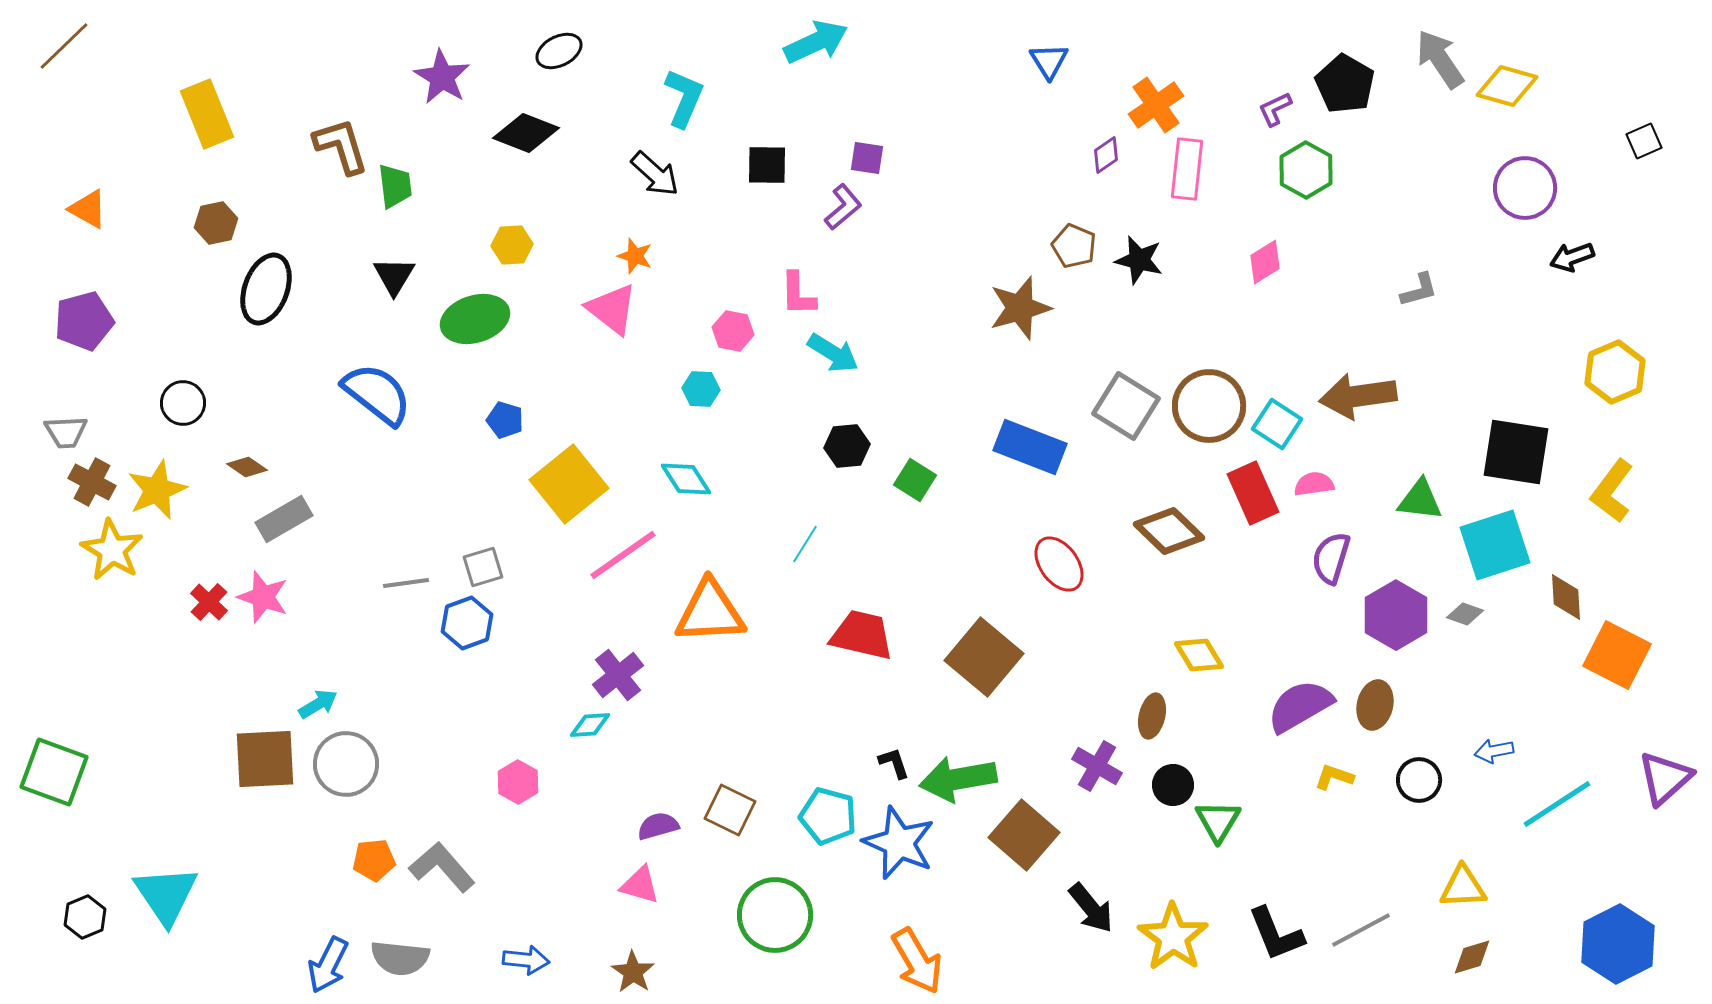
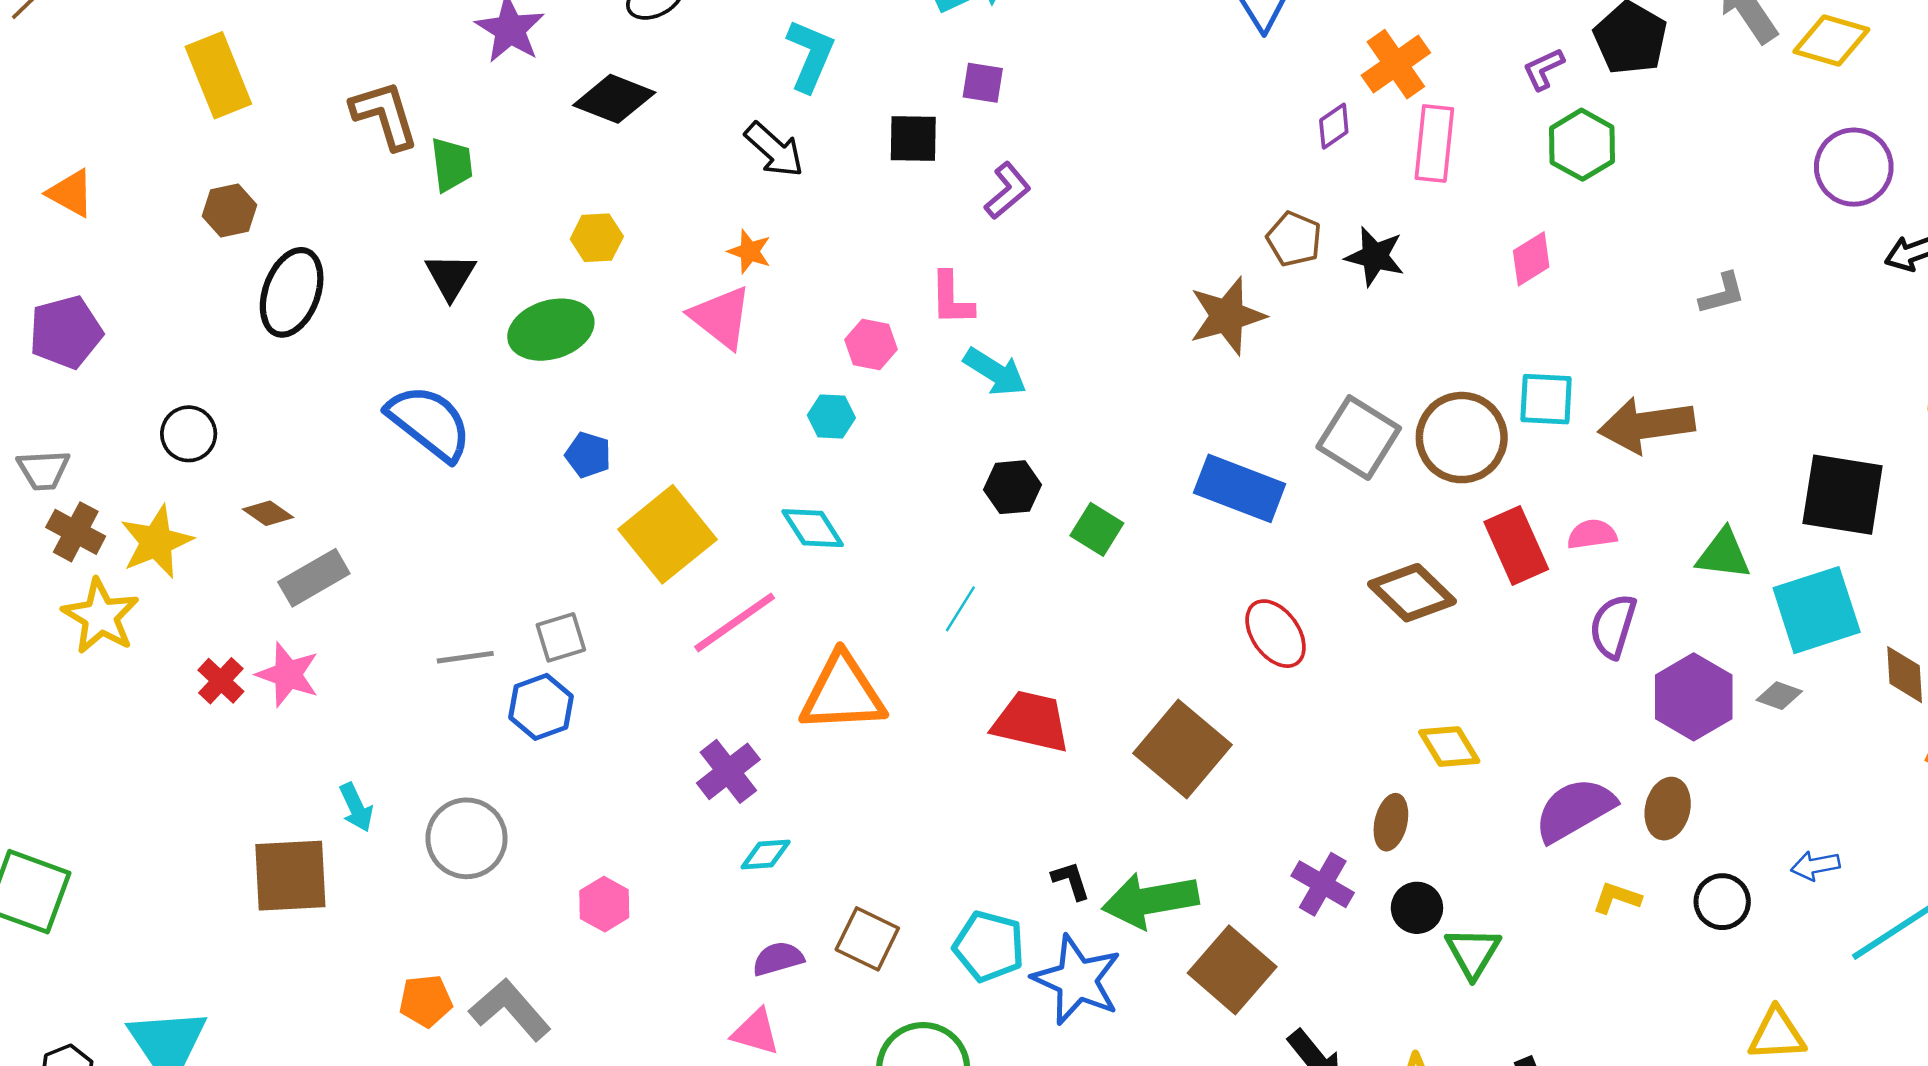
purple square: (867, 158) -> (983, 83), moved
cyan square: (1277, 424) -> (1546, 399), moved, turned -30
cyan arrow: (318, 704) -> (356, 807), turned 96
cyan diamond: (590, 725) -> (766, 854), moved
gray circle: (346, 764) -> (467, 838), moved

